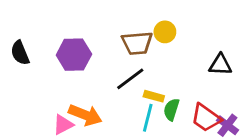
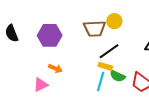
black line: (130, 79) -> (109, 51), moved
green semicircle: (171, 110) -> (118, 76), turned -84
orange arrow: (85, 115) -> (55, 68), moved, size x0.6

